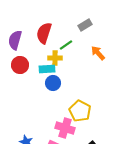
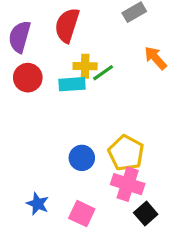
green line: (66, 45) -> (103, 73), moved
blue circle: (53, 83) -> (82, 158), moved
pink cross: (65, 128) -> (128, 184), moved

